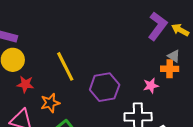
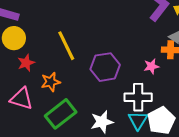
red star: (25, 84) -> (26, 63), turned -30

